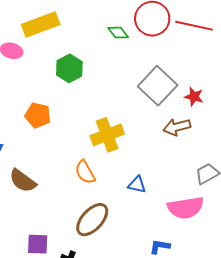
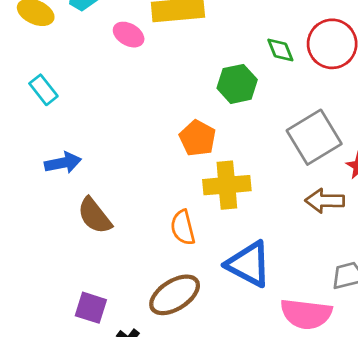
green hexagon: (69, 68) -> (237, 84), moved
orange pentagon: (38, 115) -> (198, 138), moved
blue triangle: (137, 185) -> (249, 264), size x1.8

